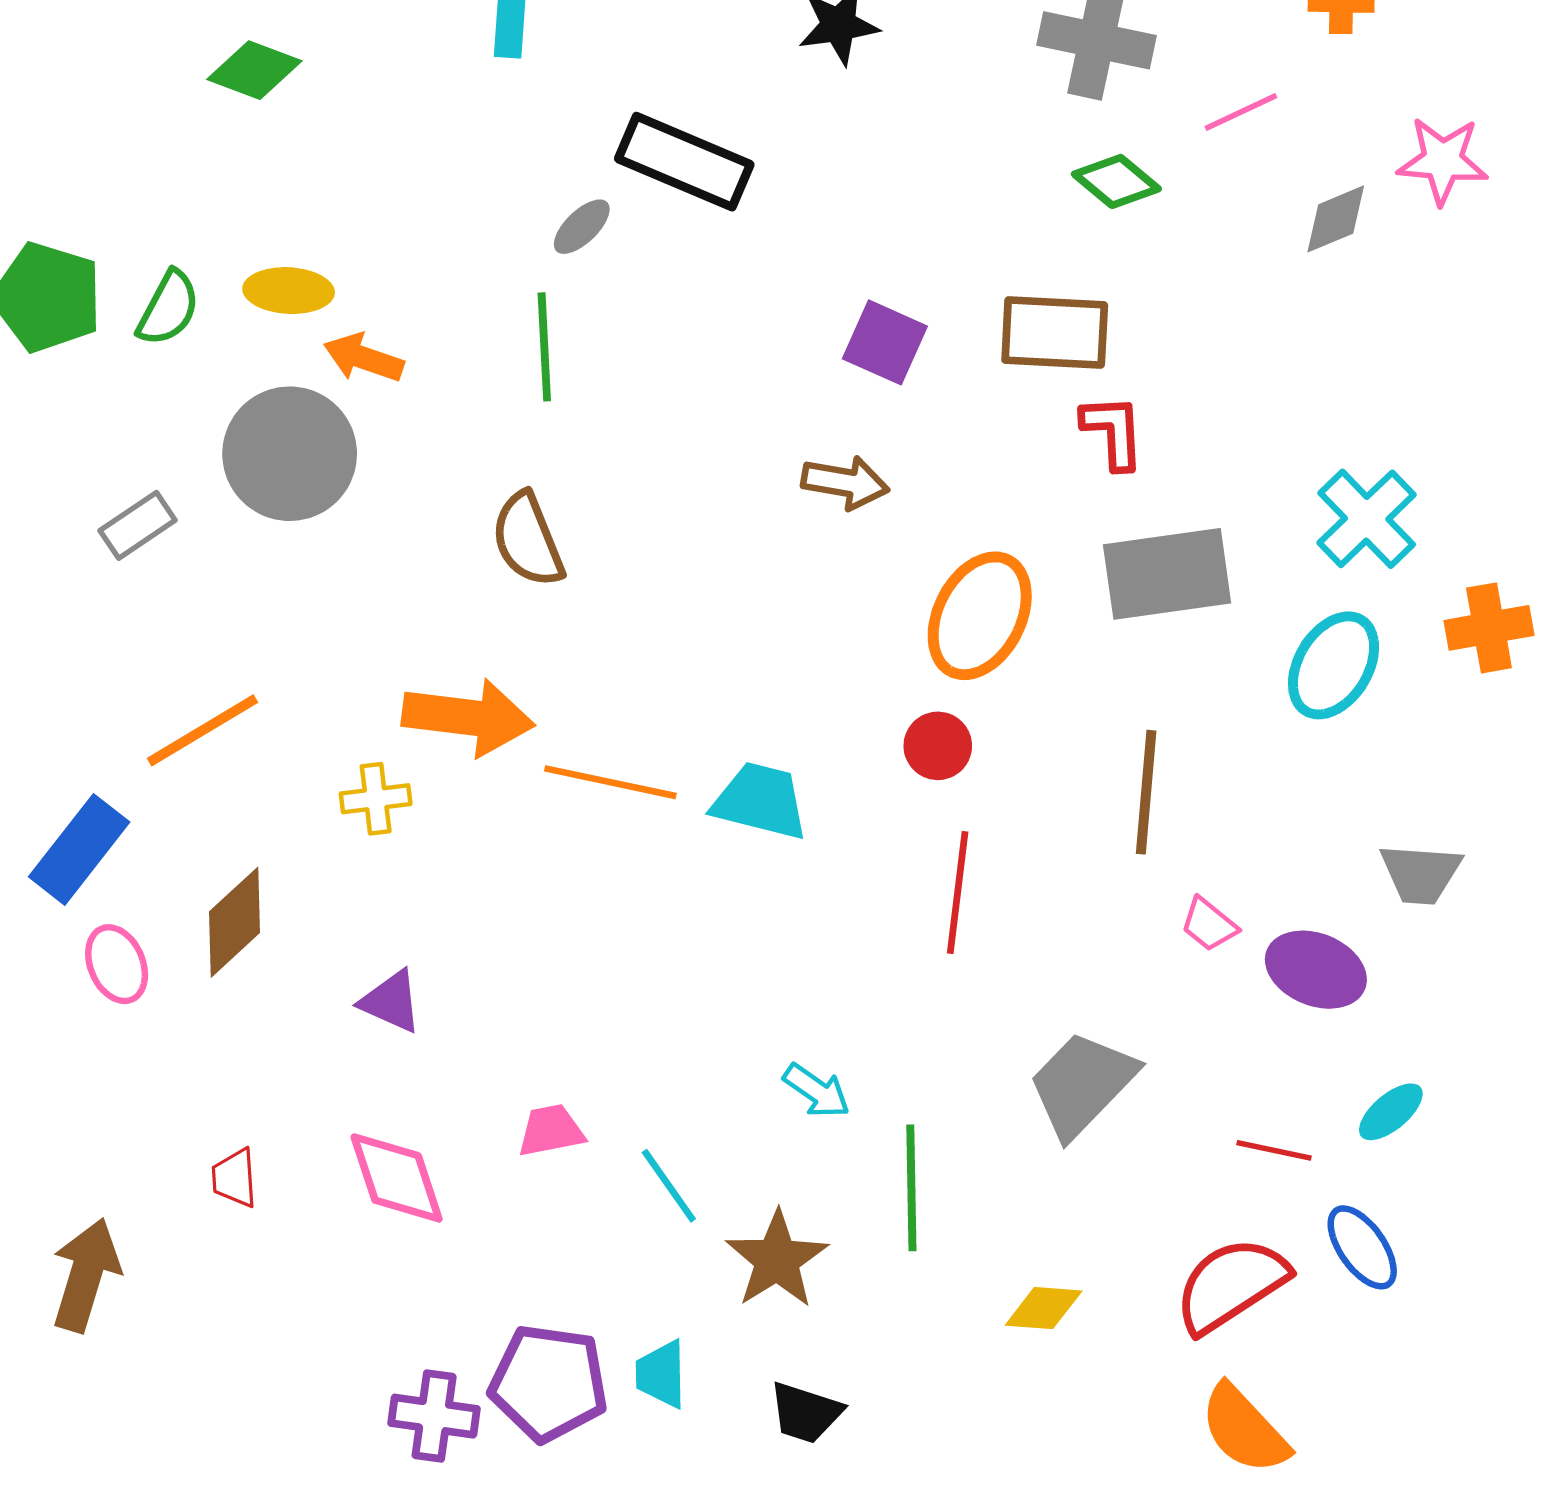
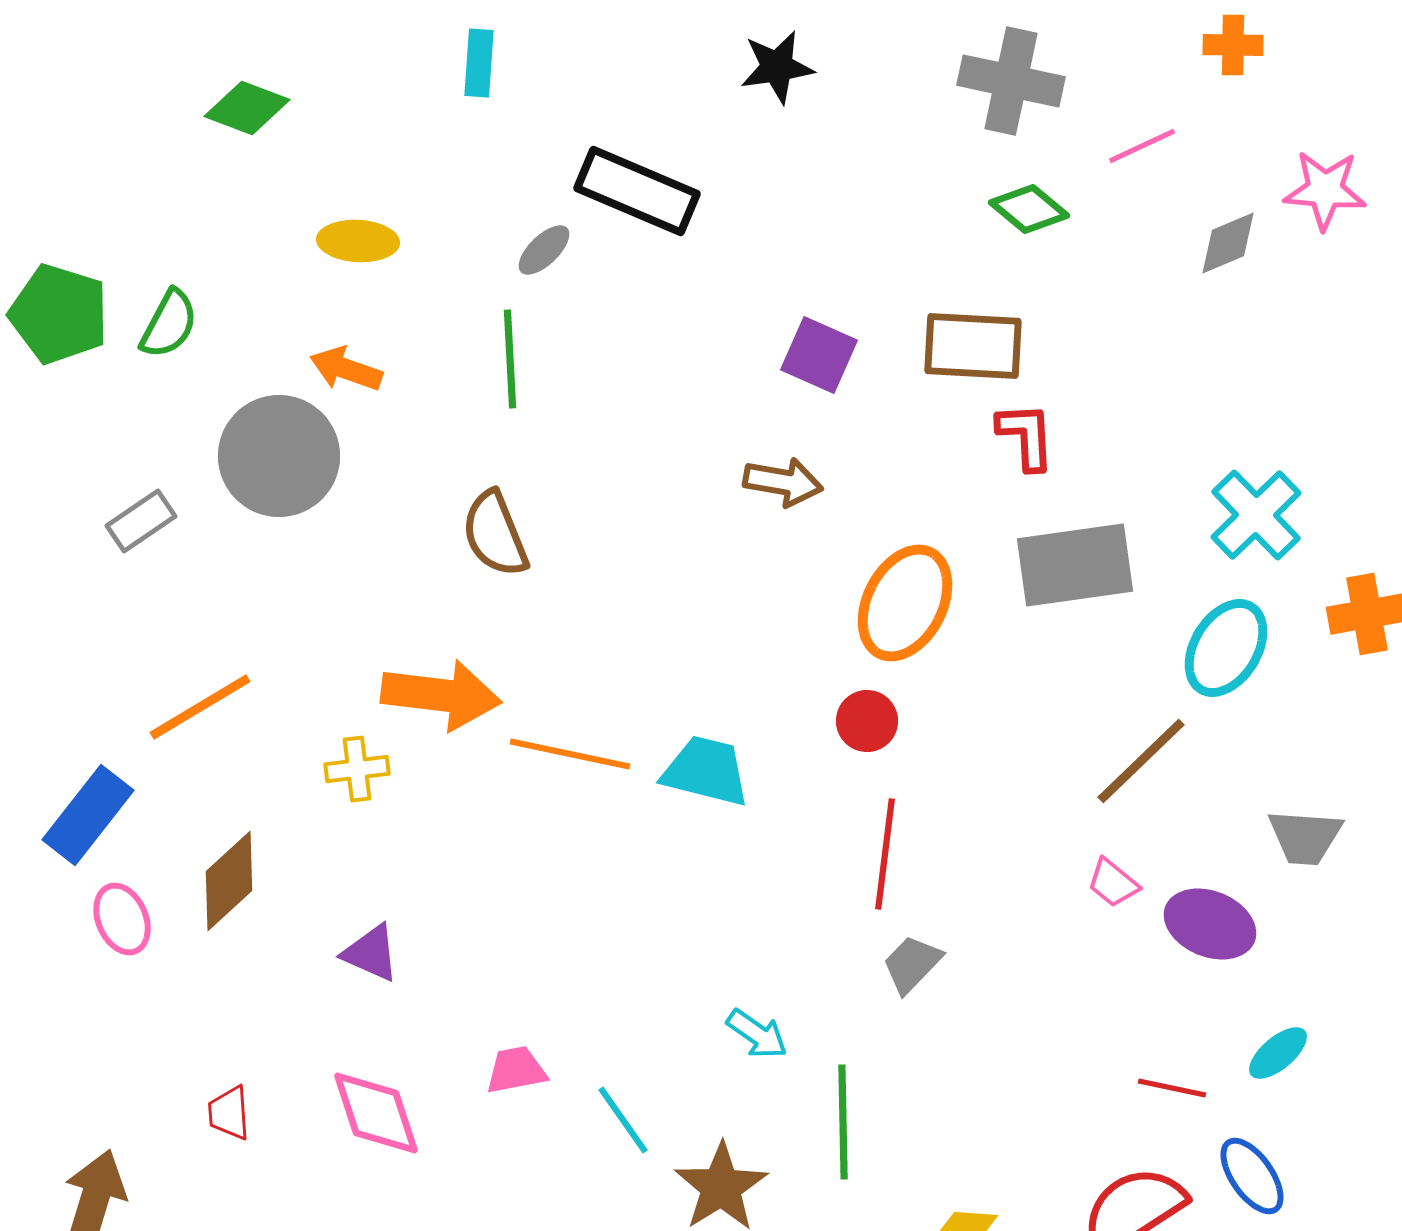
yellow ellipse: (289, 291) -> (358, 241), moved
brown line: (1146, 792) -> (1141, 761), moved, turned 41
gray trapezoid: (1082, 1084) -> (912, 964), moved, size x0.6

